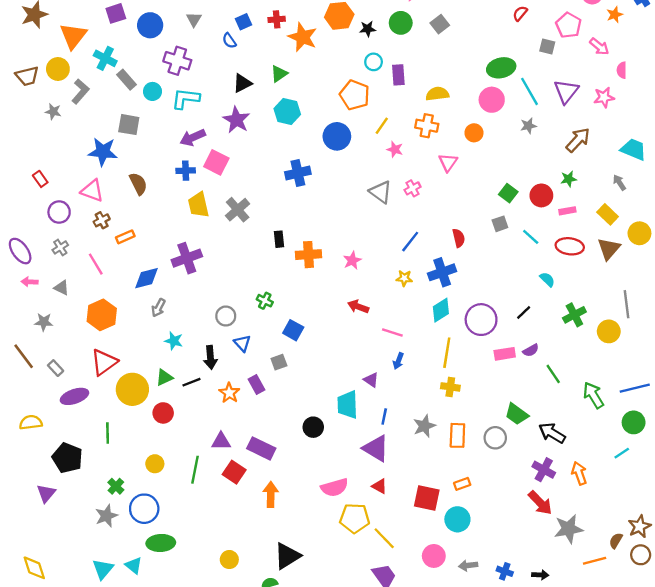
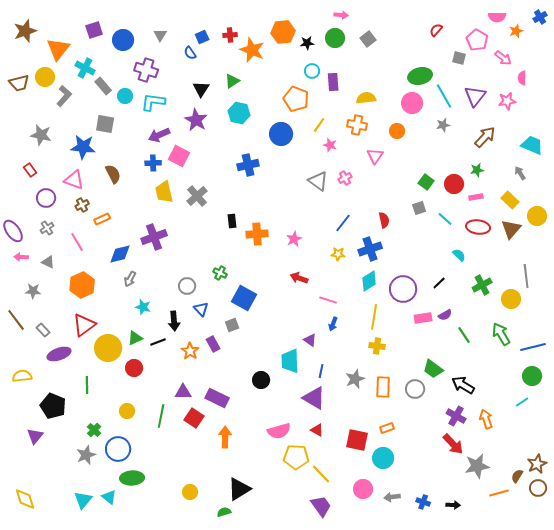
black triangle: (242, 83) -> (201, 89), turned -30
gray star: (53, 112) -> (41, 135), moved, size x1.5
blue square: (293, 330) -> (244, 298), size x1.4
green arrow: (593, 395) -> (501, 334), moved

